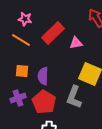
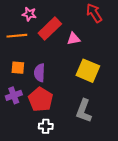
pink star: (25, 19) -> (29, 14), moved
orange line: (21, 40) -> (17, 36), turned -36
gray L-shape: (74, 97) -> (84, 111), moved

